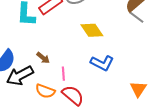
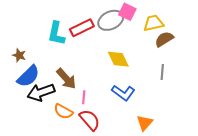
gray line: (137, 17) -> (162, 72), moved, turned 49
brown arrow: (43, 58) -> (66, 79), size x1.6
orange triangle: (138, 89) -> (145, 123), moved

